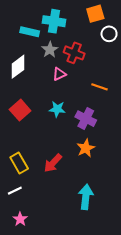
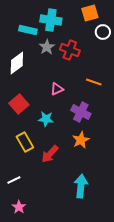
pink triangle: (59, 74) -> (57, 89), moved
cyan star: (57, 109) -> (46, 119), moved
yellow rectangle: (19, 163) -> (25, 142), moved

